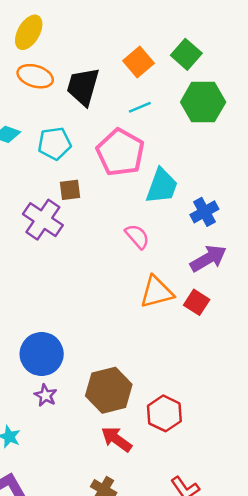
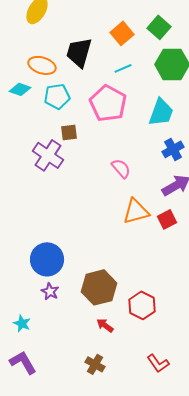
orange ellipse: (35, 76) -> (42, 65), moved
cyan trapezoid: (162, 186) -> (161, 112), moved
red square: (197, 302) -> (167, 219), turned 30
red arrow: (117, 439) -> (105, 325), size x0.7

